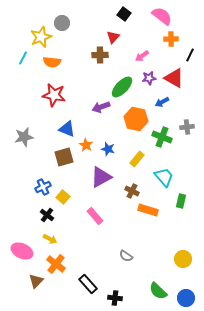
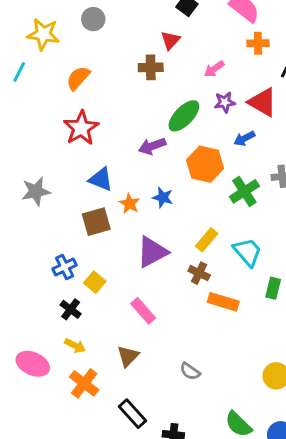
yellow star: (41, 37) -> (43, 34), moved, turned 30
cyan line: (23, 58) -> (19, 72), moved
orange semicircle: (52, 62) -> (78, 78), turned 126
red star: (54, 95) -> (81, 128), turned 30
green cross: (162, 137) -> (244, 191), turned 36
blue star: (108, 149) -> (163, 197), moved
yellow rectangle: (137, 159) -> (207, 240), moved
brown triangle: (36, 281) -> (128, 356), moved

